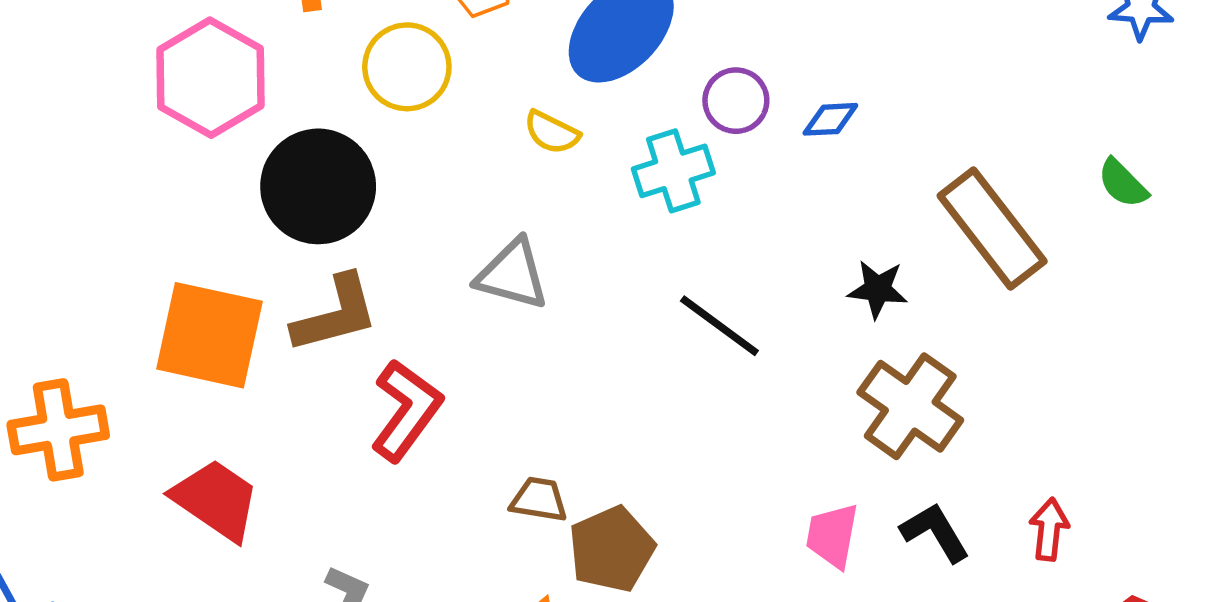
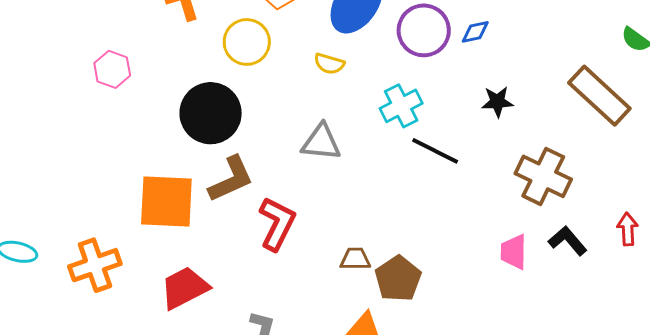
pink hexagon: (210, 78) -> (112, 69), moved, size x0.6
purple circle: (736, 101) -> (424, 30), size x1.5
cyan cross: (673, 171) -> (401, 106), moved
brown rectangle: (992, 228) -> (599, 96), moved
black star: (878, 289) -> (497, 102), moved
red trapezoid: (216, 500) -> (185, 288), turned -52

